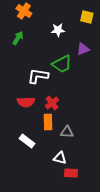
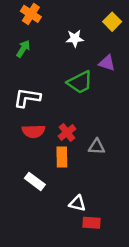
yellow square: (87, 17) -> (112, 22), turned 32
purple triangle: (83, 49) -> (107, 63), turned 40
white L-shape: (38, 76) -> (27, 98), moved
gray triangle: (67, 132) -> (97, 147), moved

